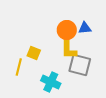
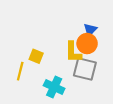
blue triangle: (85, 28) -> (90, 30), turned -40
orange circle: (67, 30) -> (87, 44), moved

